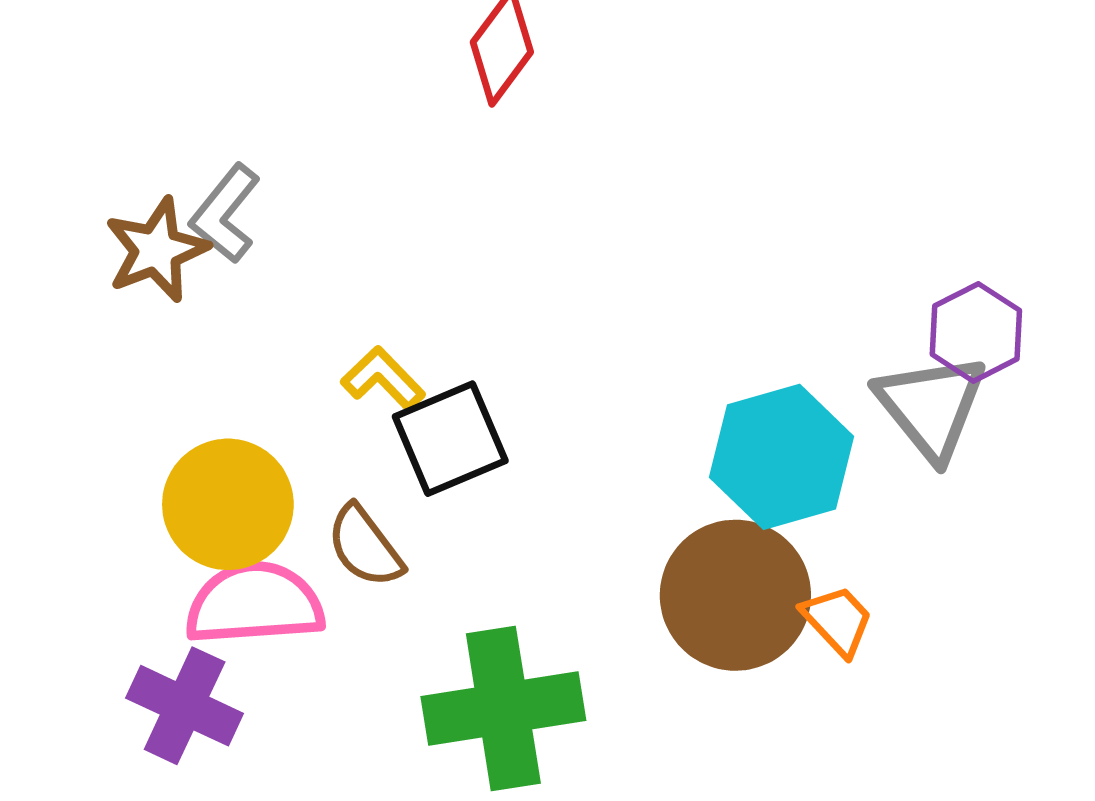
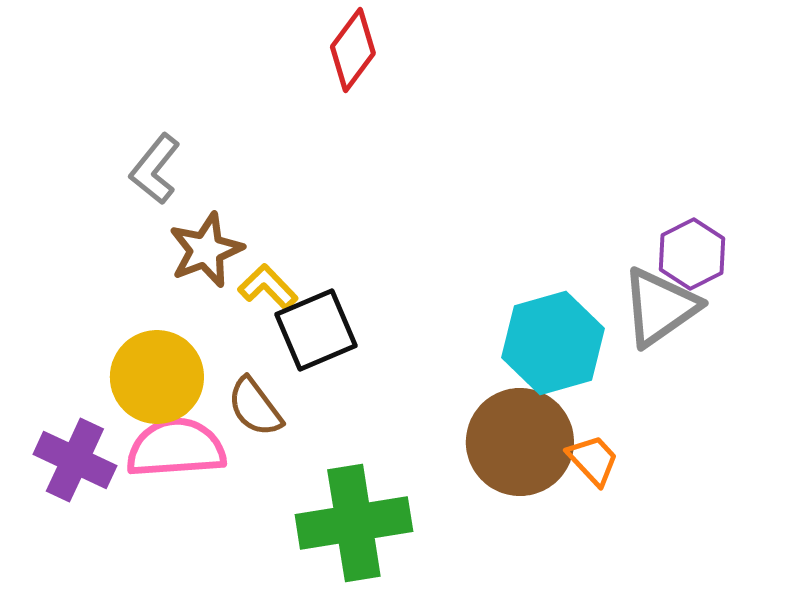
brown star: (157, 250) -> (206, 250), moved
gray triangle: (931, 406) -> (660, 307), turned 34
purple cross: (185, 706) -> (75, 460), moved

